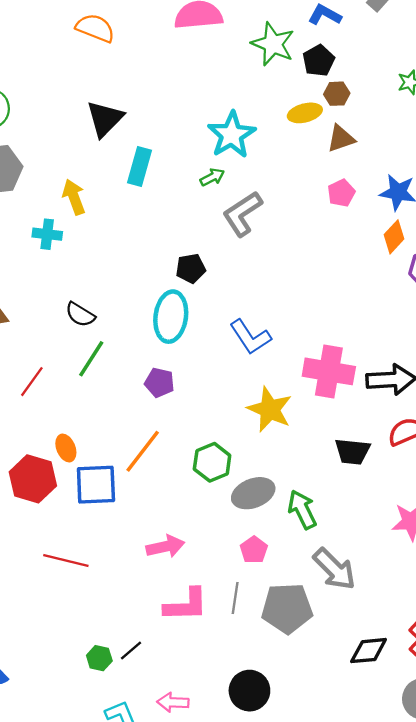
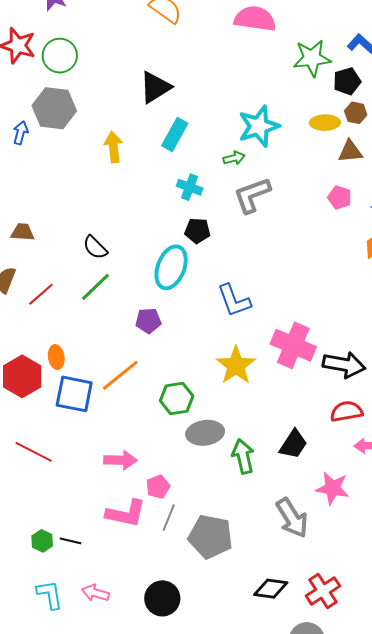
green star: (273, 44) -> (312, 58), turned 30
pink pentagon: (341, 193) -> (340, 197), turned 30
cyan cross: (47, 234) -> (190, 187), moved
purple pentagon: (159, 383) -> (148, 321), turned -30
black trapezoid: (352, 452) -> (293, 444), moved, turned -76
pink pentagon: (254, 550) -> (158, 487), moved
gray arrow: (334, 569) -> (292, 518), moved
black line: (131, 651) -> (70, 541), turned 40

